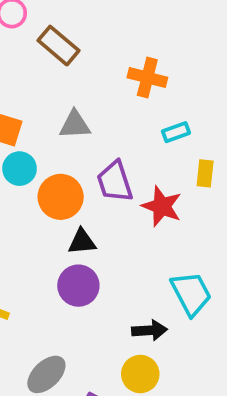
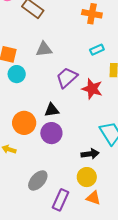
orange cross: (147, 78) -> (92, 14), moved
purple trapezoid: (115, 182) -> (67, 78), turned 70
orange circle: (61, 197) -> (24, 123), moved

